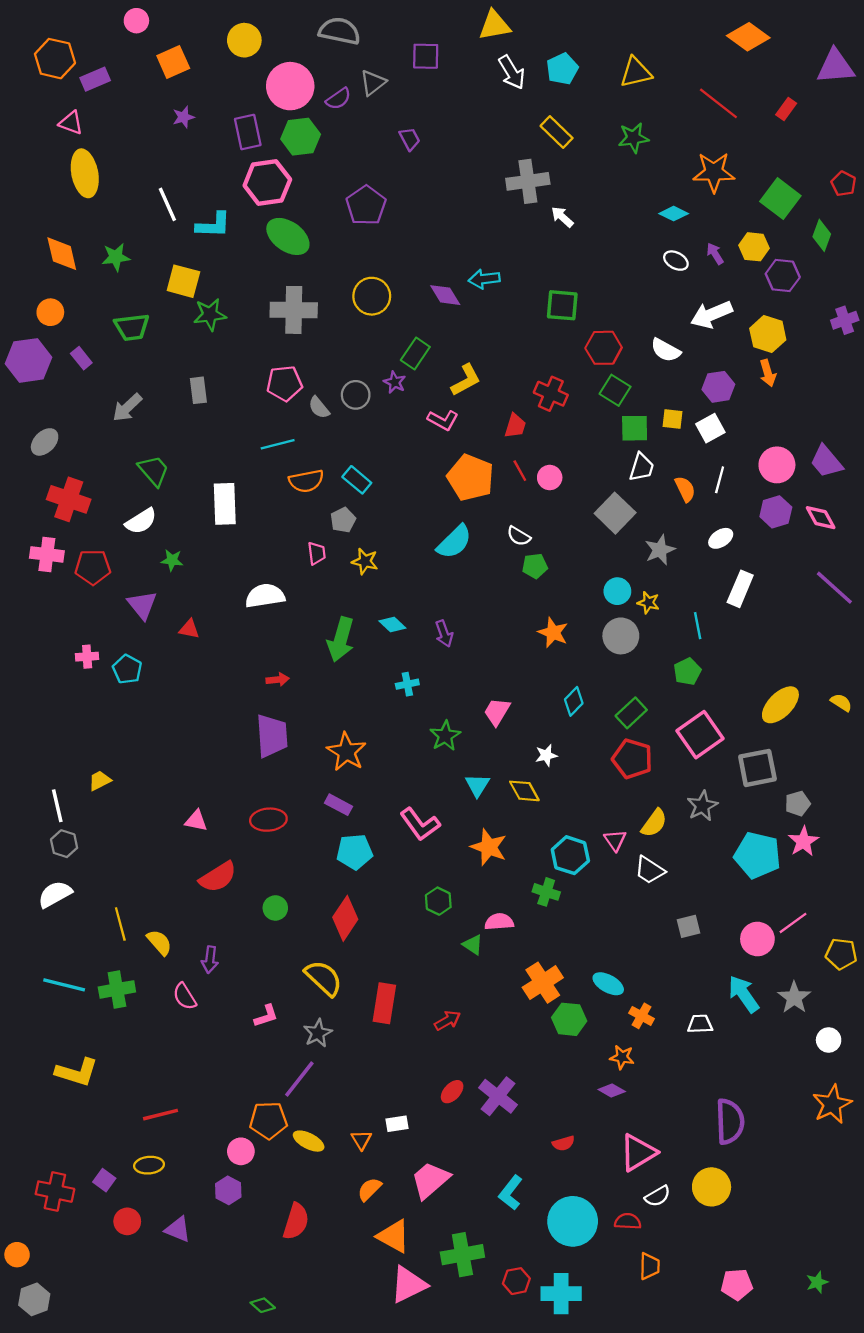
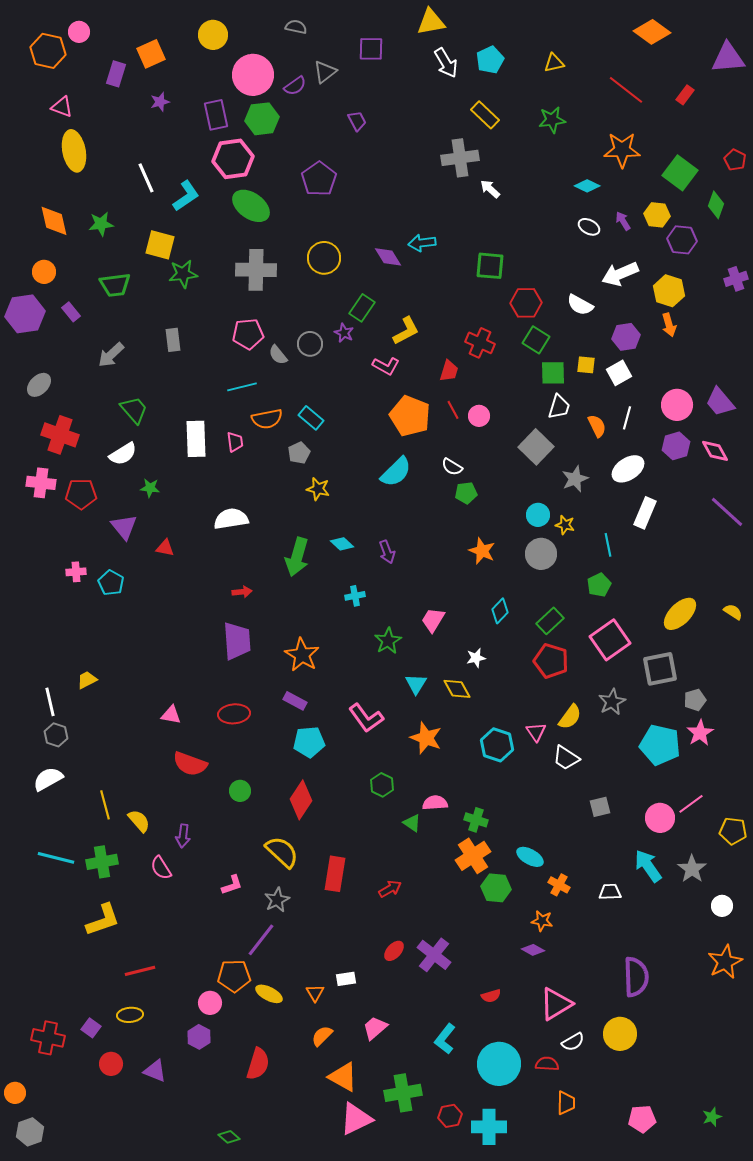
pink circle: (136, 21) -> (79, 32), moved
gray semicircle: (340, 31) -> (296, 27), size x0.6
yellow triangle: (636, 72) -> (554, 63), size x0.7
purple rectangle: (95, 79) -> (116, 74), moved, turned -50
cyan L-shape: (213, 225) -> (186, 196), turned -36
white ellipse: (721, 538) -> (628, 469), size x1.5
pink trapezoid: (317, 553) -> (235, 442), moved
red semicircle: (218, 877) -> (190, 764), turned 52
green cross: (546, 892) -> (476, 820), moved
yellow L-shape: (77, 1072) -> (103, 920), moved, turned -36
pink trapezoid: (430, 1180) -> (375, 1028), size x0.7

